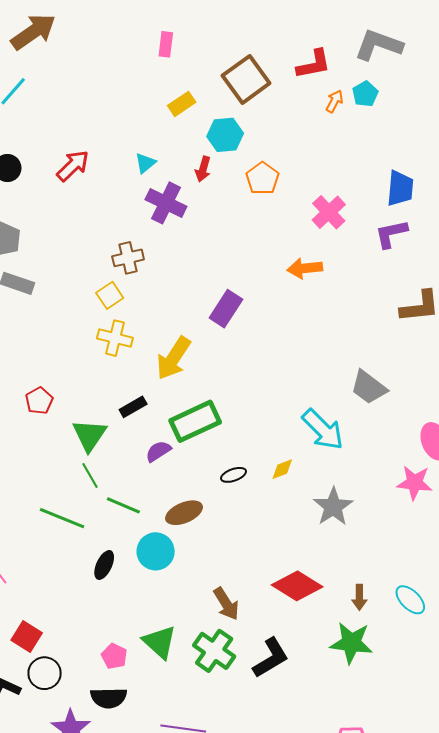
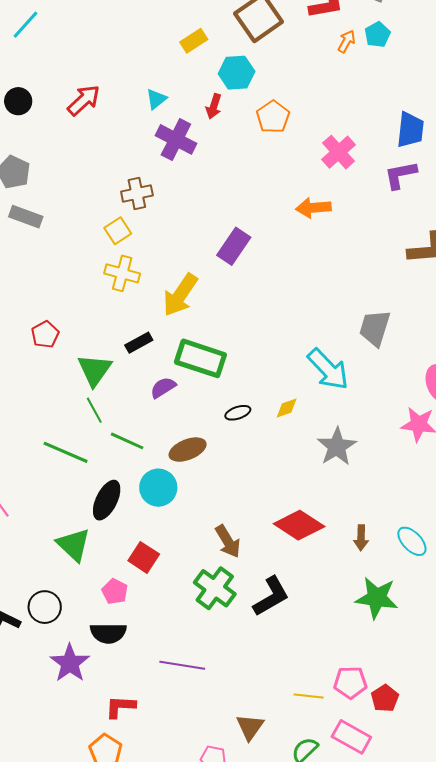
gray trapezoid: (369, 387) -> (375, 328), turned 69
green rectangle: (195, 421) -> (200, 358), turned 42
black ellipse: (104, 565) -> (107, 500), size x1.4
red square: (27, 636) -> (144, 557), moved
green triangle: (160, 642) -> (74, 545), moved
green star: (351, 643) -> (377, 598), moved

